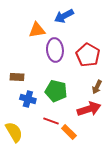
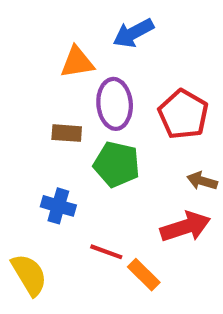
brown rectangle: (17, 77) -> (67, 133), moved
brown arrow: (97, 87) -> (202, 181), turned 80
green pentagon: (56, 91) -> (117, 164), moved

